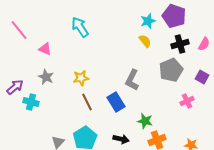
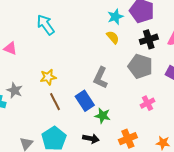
gray pentagon: (171, 70) -> (140, 66), turned -30
gray star: (46, 77) -> (15, 90), moved
pink cross: (187, 101) -> (147, 103), moved
green star: (145, 121) -> (103, 116), moved

